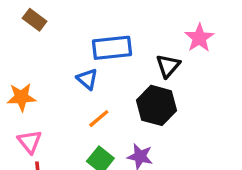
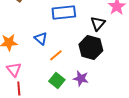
blue triangle: (87, 79) -> (41, 38), moved

